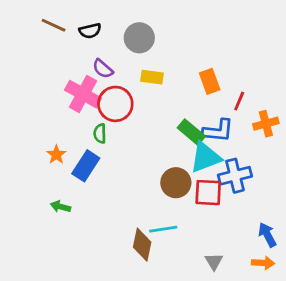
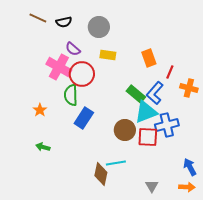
orange cross: (266, 124) -> (189, 88), turned 30
blue L-shape: (218, 131) -> (155, 93), turned 125
green semicircle: (100, 133) -> (71, 95), size x1.5
blue rectangle: (86, 166) -> (84, 118), moved

